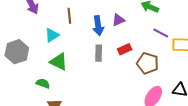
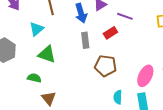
purple line: (161, 33) -> (125, 16), moved
brown pentagon: (148, 63) -> (106, 66), moved

